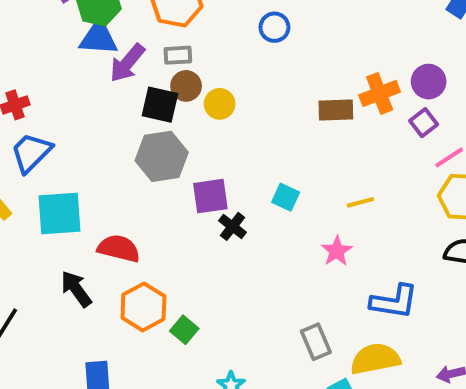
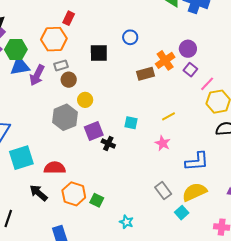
blue circle: (274, 27) -> (130, 37), moved
yellow circle: (220, 104) -> (85, 100), moved
black square: (160, 105) -> (99, 53), moved

